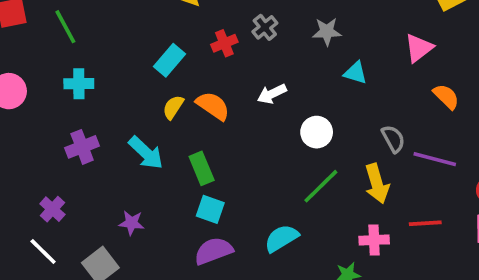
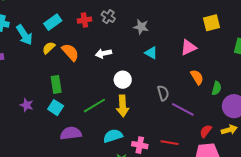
gray cross: (265, 27) -> (108, 17), turned -32
cyan arrow: (146, 153) -> (24, 35), moved
yellow arrow: (377, 184) -> (123, 106), moved
green line: (321, 186) -> (94, 106), moved
purple star: (132, 223) -> (27, 105), moved
cyan semicircle: (281, 238) -> (113, 136), moved
purple semicircle: (214, 251) -> (71, 133), moved

